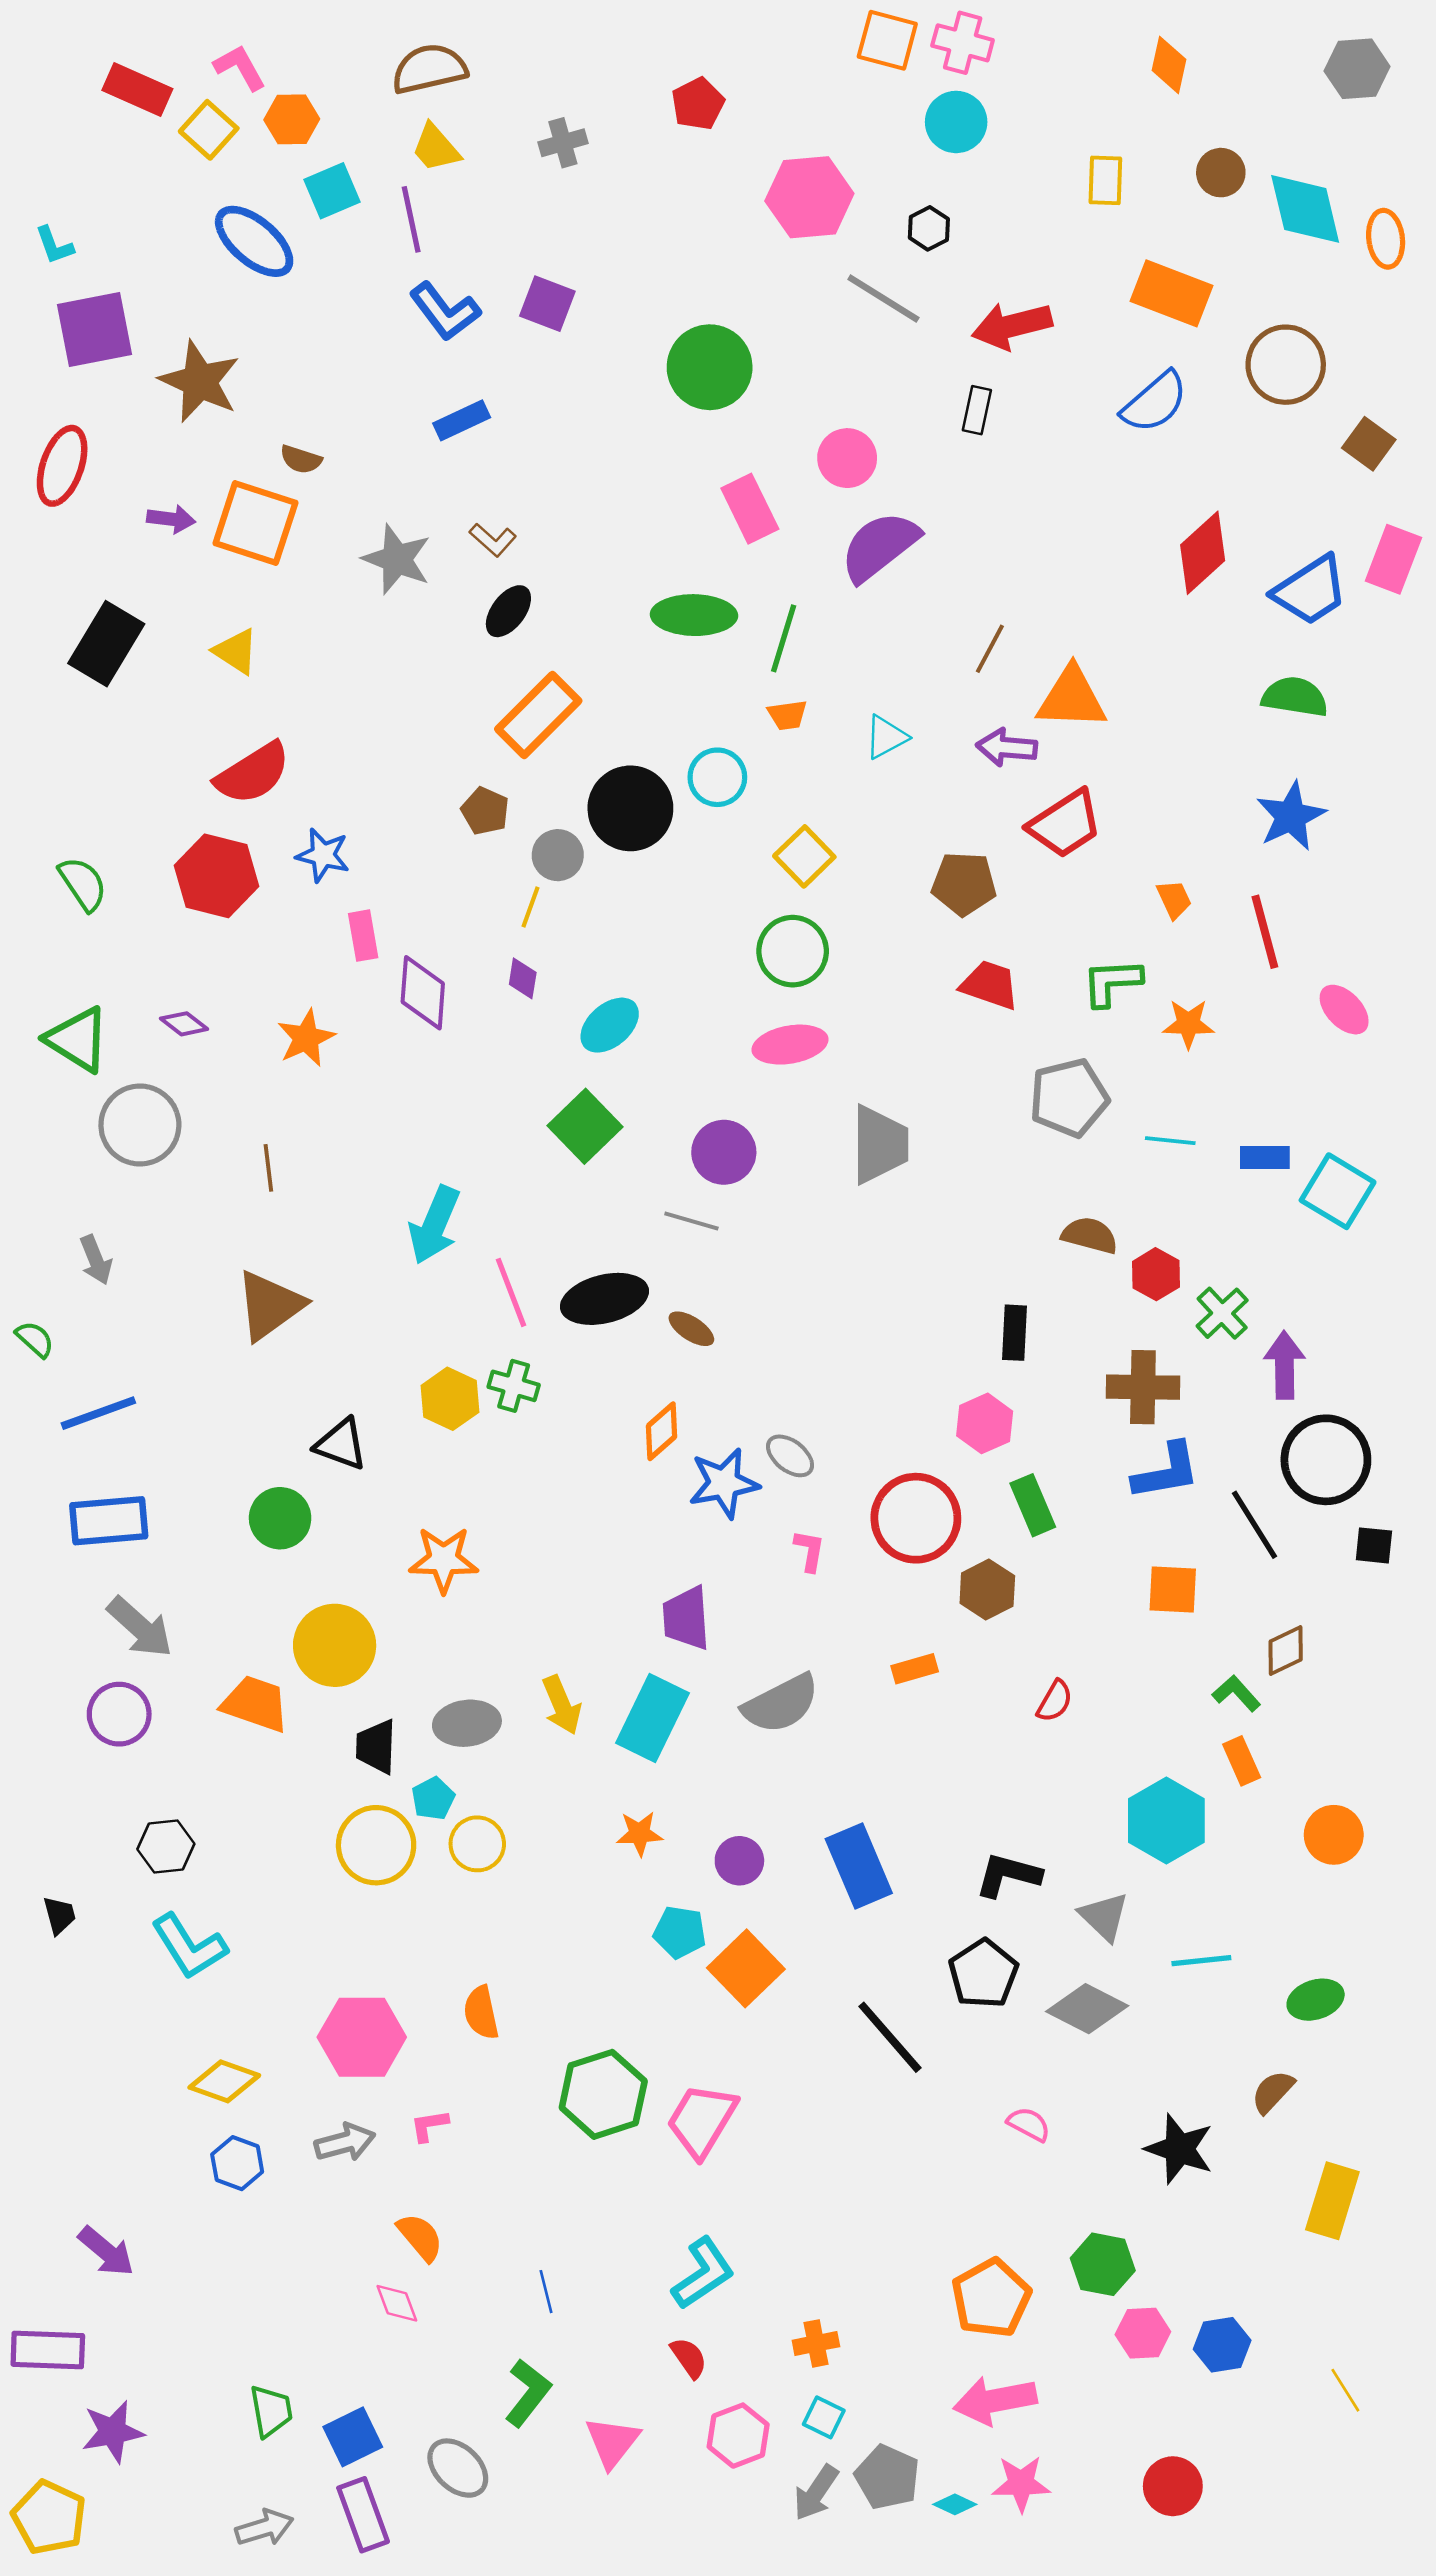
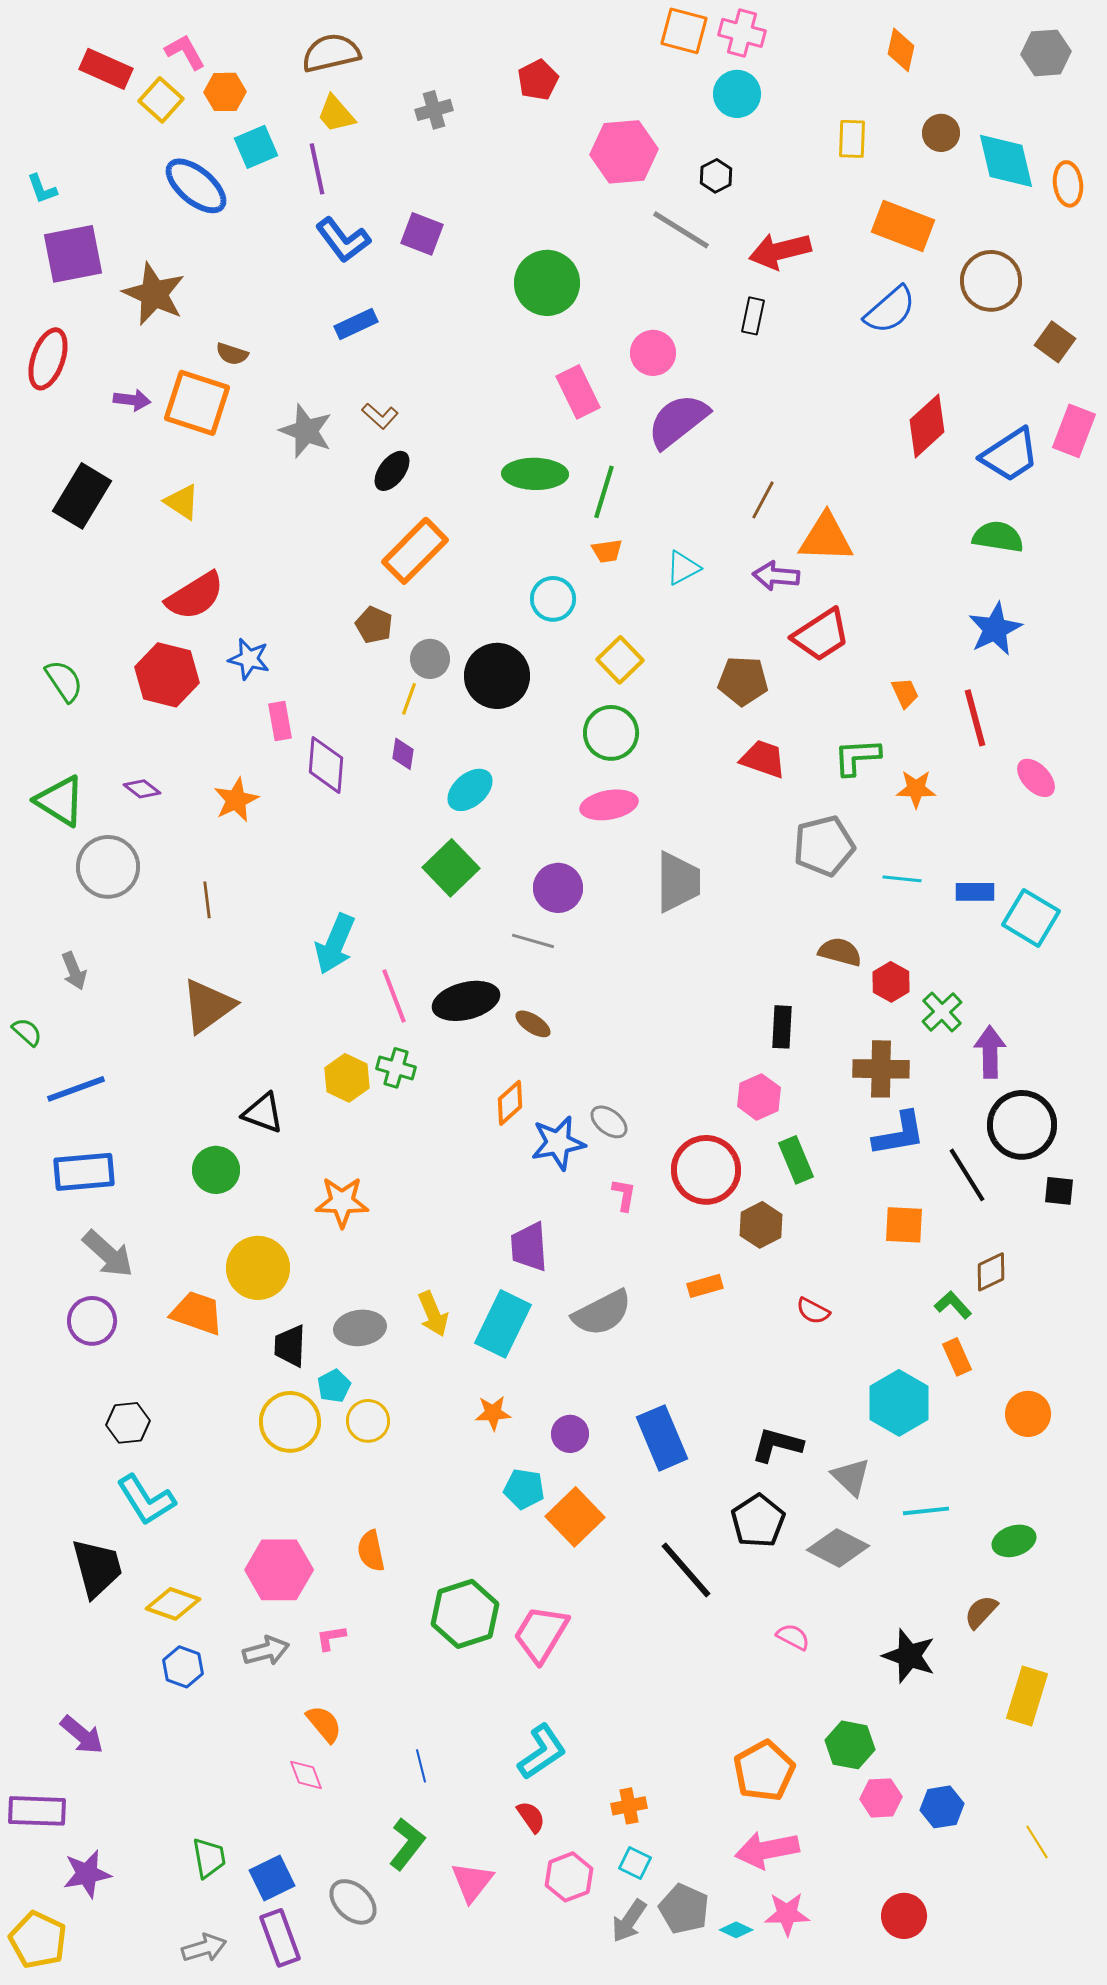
black circle: (630, 808) -> (497, 676), moved
red semicircle: (1055, 1701) -> (813, 1311), turned 88
black trapezoid: (59, 1915) -> (97, 1568), moved, size x2.0

